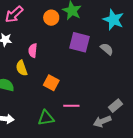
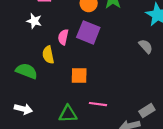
purple square: (79, 42) -> (88, 32), moved
orange square: (51, 83) -> (79, 75), turned -35

